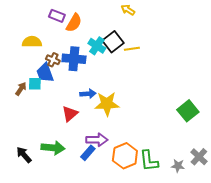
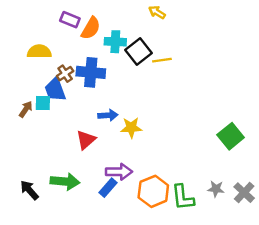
cyan cross: (97, 46) -> (115, 42), moved, turned -30
brown cross: (53, 60) -> (65, 74), turned 32
yellow star: (107, 104) -> (131, 128), size x0.7
gray star: (178, 166) -> (216, 189), moved

